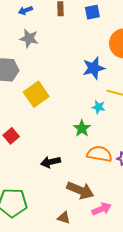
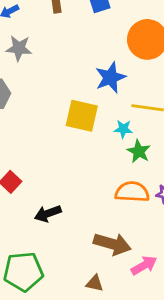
yellow square: (36, 94) -> (82, 116), moved, turned -35
green star: (82, 128) -> (139, 151), moved
black arrow: (51, 162) -> (48, 213), moved

